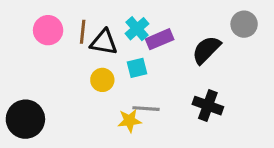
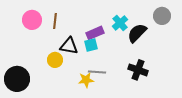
cyan cross: (137, 29) -> (120, 23), moved
purple rectangle: (160, 39) -> (95, 33), moved
black triangle: (104, 42) -> (69, 46), moved
yellow circle: (102, 80) -> (55, 60), moved

